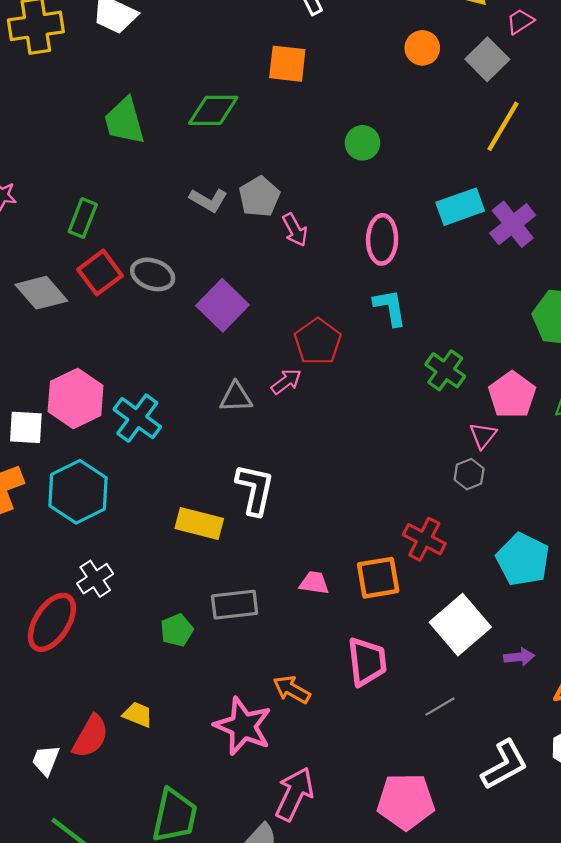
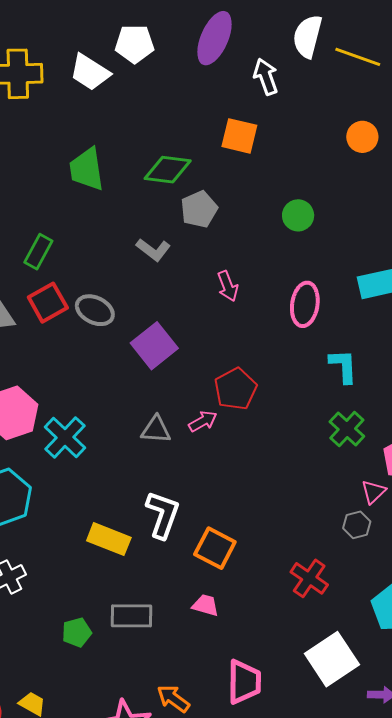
gray pentagon: (259, 197) -> (199, 209), moved
cyan L-shape: (390, 307) -> (343, 366), moved
orange square: (378, 578) -> (215, 548), moved, turned 30

